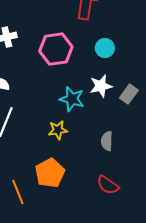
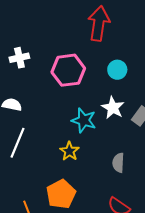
white star: (101, 86) -> (113, 108), turned -30
yellow star: (58, 130) -> (69, 151), turned -30

